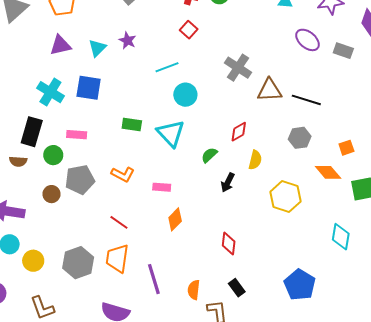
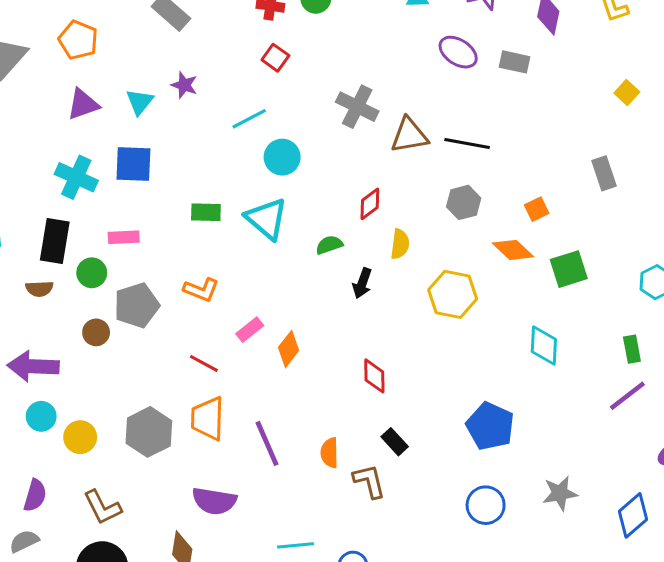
green semicircle: (209, 155) -> (329, 245), turned 30
pink rectangle: (162, 187) -> (250, 330), moved, turned -36

